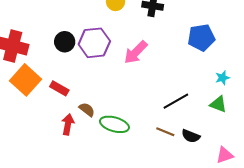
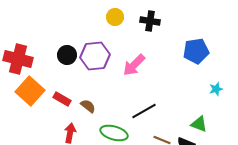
black line: (176, 101) -> (144, 111), moved
green triangle: (218, 104) -> (199, 124), moved
brown semicircle: (87, 110) -> (88, 106), moved

